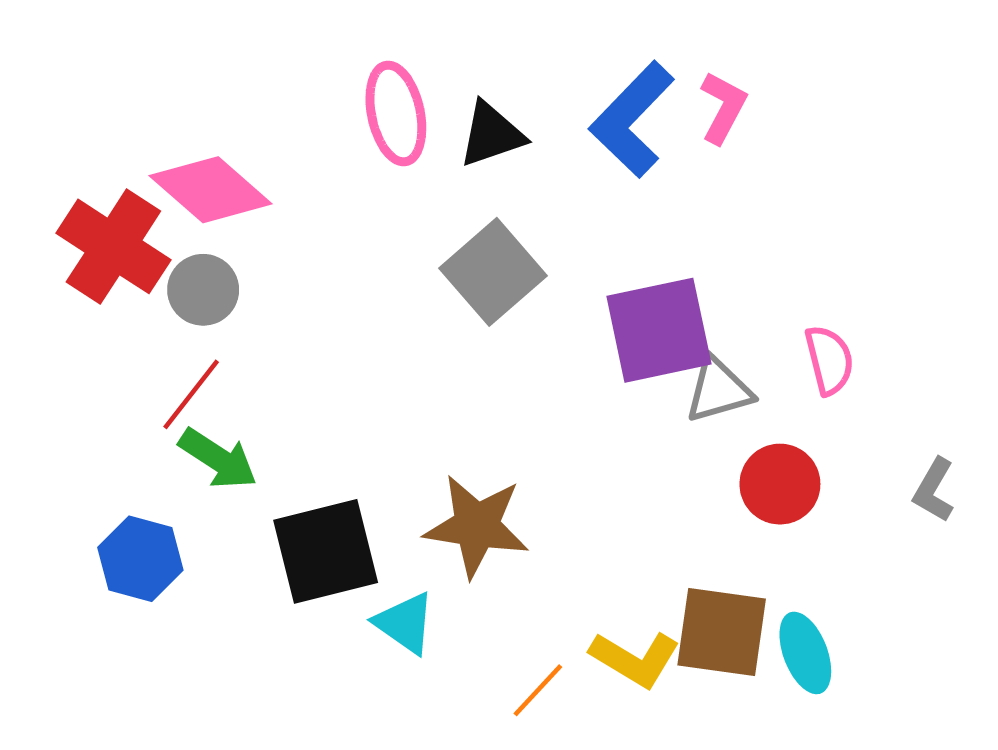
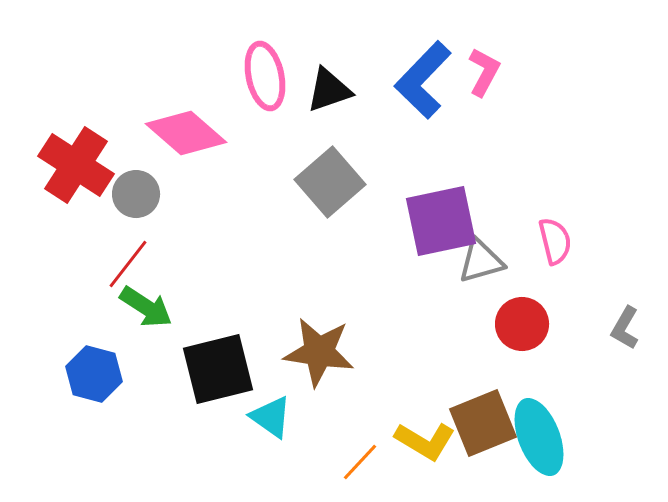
pink diamond: (211, 190) -> (186, 133), moved
brown square: (722, 632) -> (483, 423), turned -30
cyan ellipse: (805, 653) -> (539, 437), size x1.4

